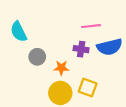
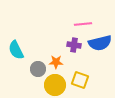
cyan semicircle: (19, 32) -> (16, 50), moved
gray circle: (37, 57) -> (38, 69), moved

